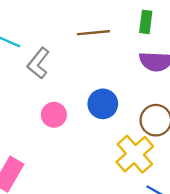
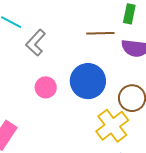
brown line: (93, 33) -> (100, 33), moved
blue circle: (103, 104) -> (88, 81), size x1.4

